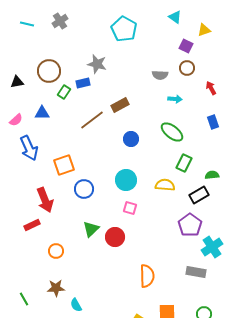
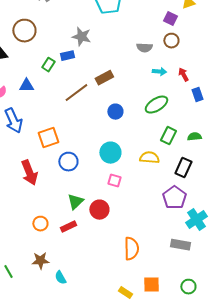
brown circle: (49, 71) -> (24, 31), moved
red arrow: (211, 88) -> (183, 75), moved
green ellipse: (172, 132) -> (156, 105), turned -70
green semicircle: (212, 175) -> (194, 137), moved
black rectangle: (199, 195) -> (183, 168), turned -36
red rectangle: (32, 225) -> (68, 227), moved

